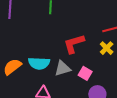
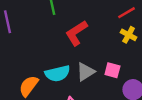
red L-shape: (74, 44) -> (76, 33), moved

